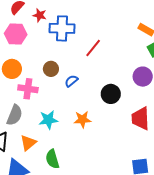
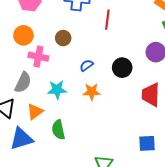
red line: (93, 48) -> (107, 20), turned -36
blue semicircle: (71, 81) -> (87, 65), moved

